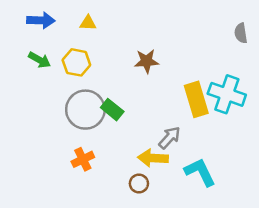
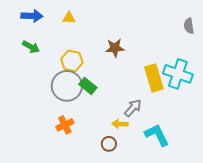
yellow hexagon: (76, 62) -> (72, 61), moved
yellow arrow: (153, 158) -> (120, 124), size x0.7

